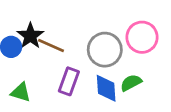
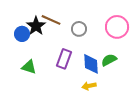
brown line: (51, 45) -> (51, 20), moved
gray circle: (105, 50) -> (79, 29), moved, size x0.6

